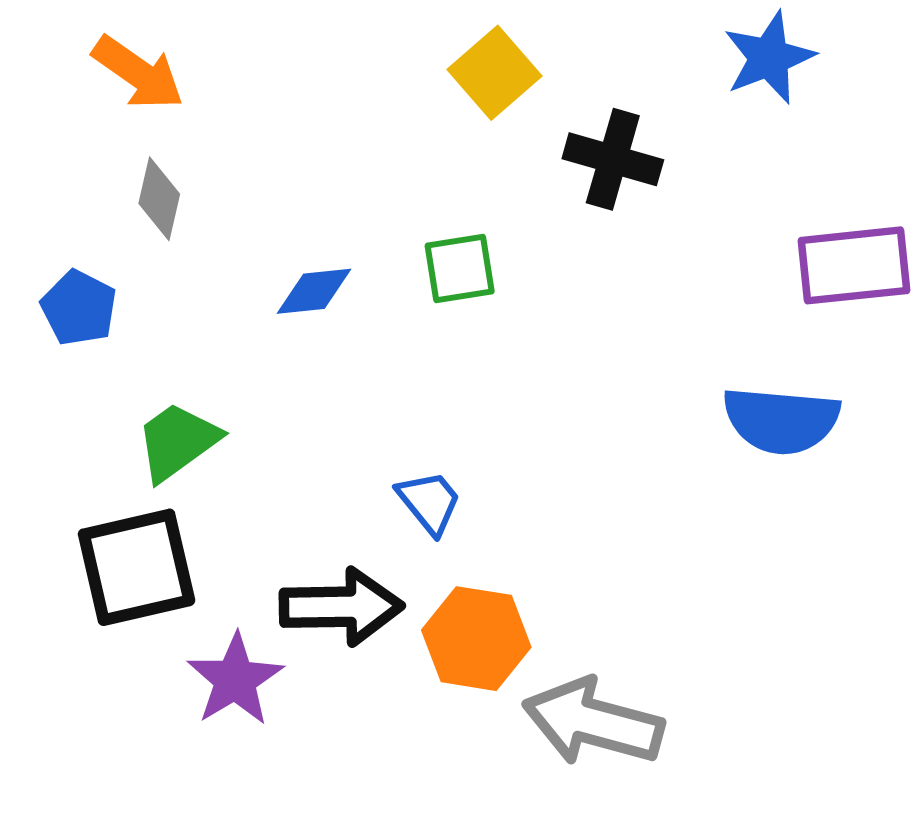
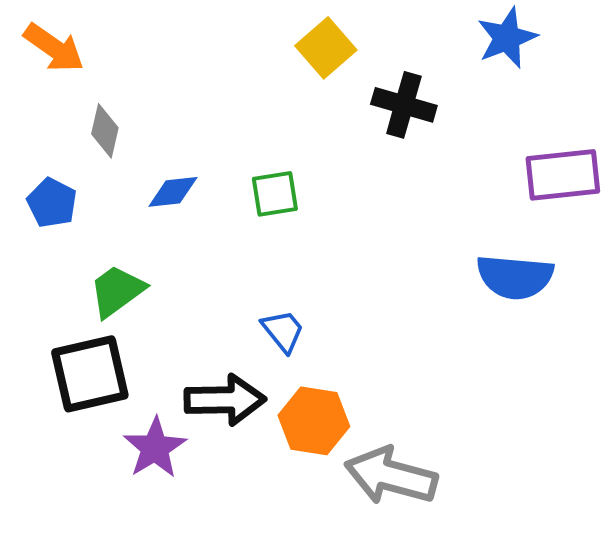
orange arrow: (138, 73) -> (54, 48), moved
green square: (460, 268) -> (275, 194), moved
blue diamond: (314, 291) -> (173, 192), moved

